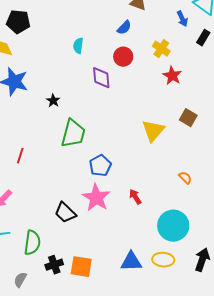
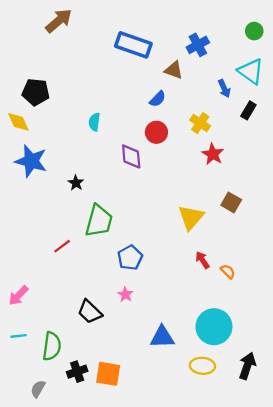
cyan semicircle: (78, 46) -> (94, 122), moved
red line: (20, 156) -> (62, 246), moved, turned 35
red arrow: (135, 197) -> (202, 260), moved
pink star: (96, 198) -> (125, 294), size x0.5
blue triangle: (131, 262) -> (162, 337), moved

